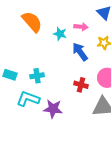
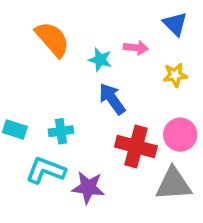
blue arrow: (80, 52) -> (112, 99), moved
red cross: (81, 85) -> (136, 147), size x1.6

